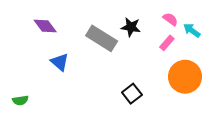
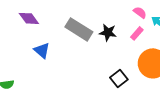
black star: (131, 27) -> (108, 32), moved
black square: (132, 94) -> (119, 78), moved

